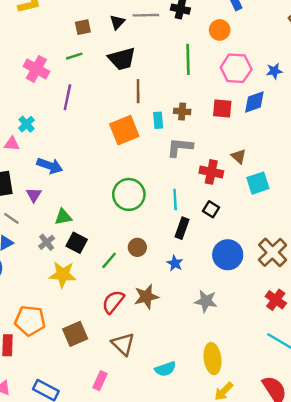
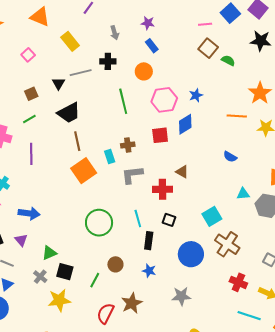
brown line: (138, 91) -> (77, 141), moved
cyan square: (258, 183) -> (212, 216), moved

